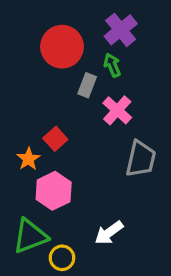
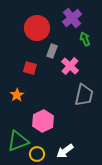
green arrow: (112, 65) -> (85, 39), moved
red square: (55, 139) -> (30, 68), moved, turned -32
pink hexagon: (54, 191) -> (43, 121), moved
white arrow: (109, 233) -> (65, 151), moved

